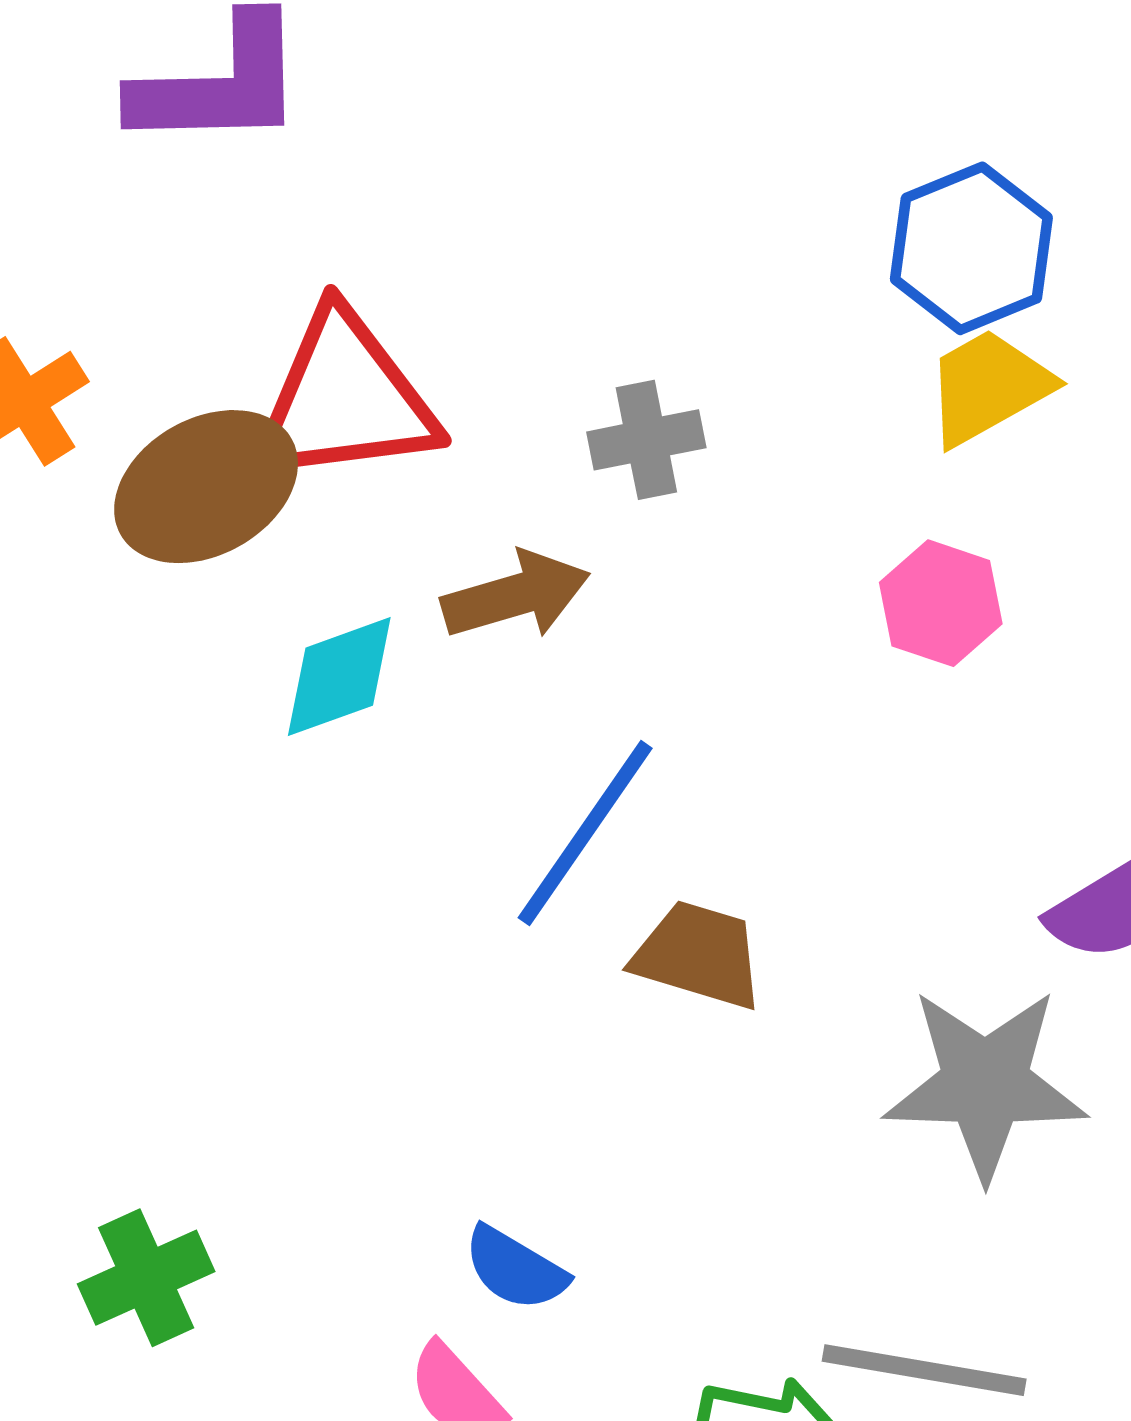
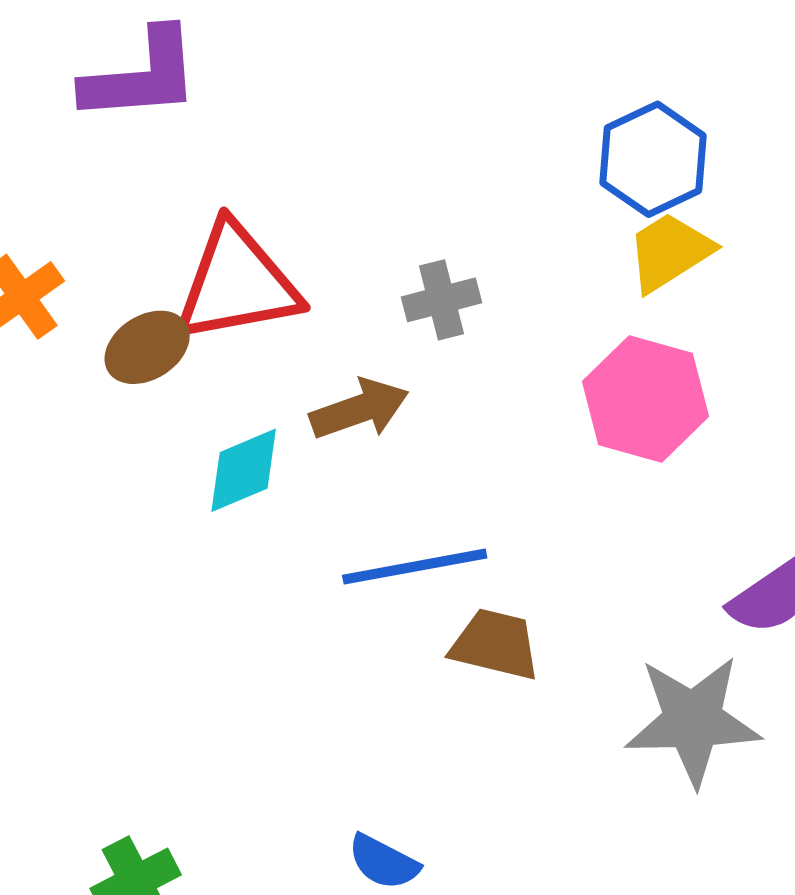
brown ellipse: (206, 487) -> (147, 347), size x0.7
pink hexagon: (941, 603) -> (645, 399), size x1.5
blue line: (585, 833) -> (415, 567), turned 48

